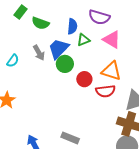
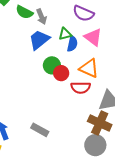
blue semicircle: (72, 26) -> (72, 44), moved
gray arrow: (39, 53) -> (41, 17), moved
green circle: (65, 64) -> (52, 65), moved

